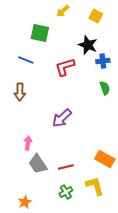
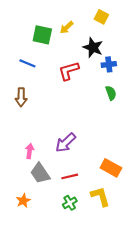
yellow arrow: (63, 11) -> (67, 27), moved
purple arrow: (62, 118) -> (66, 143), moved
orange star: (25, 202) -> (23, 201), moved

